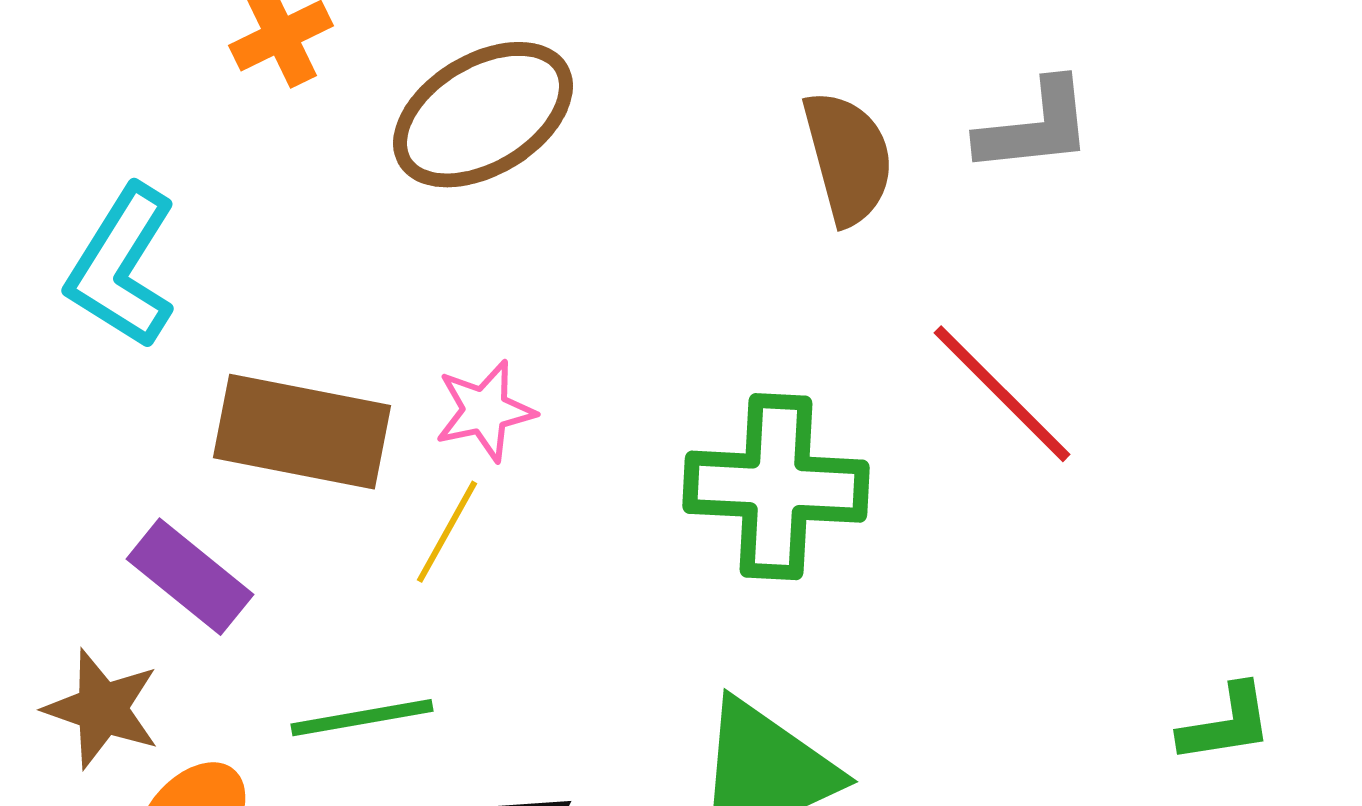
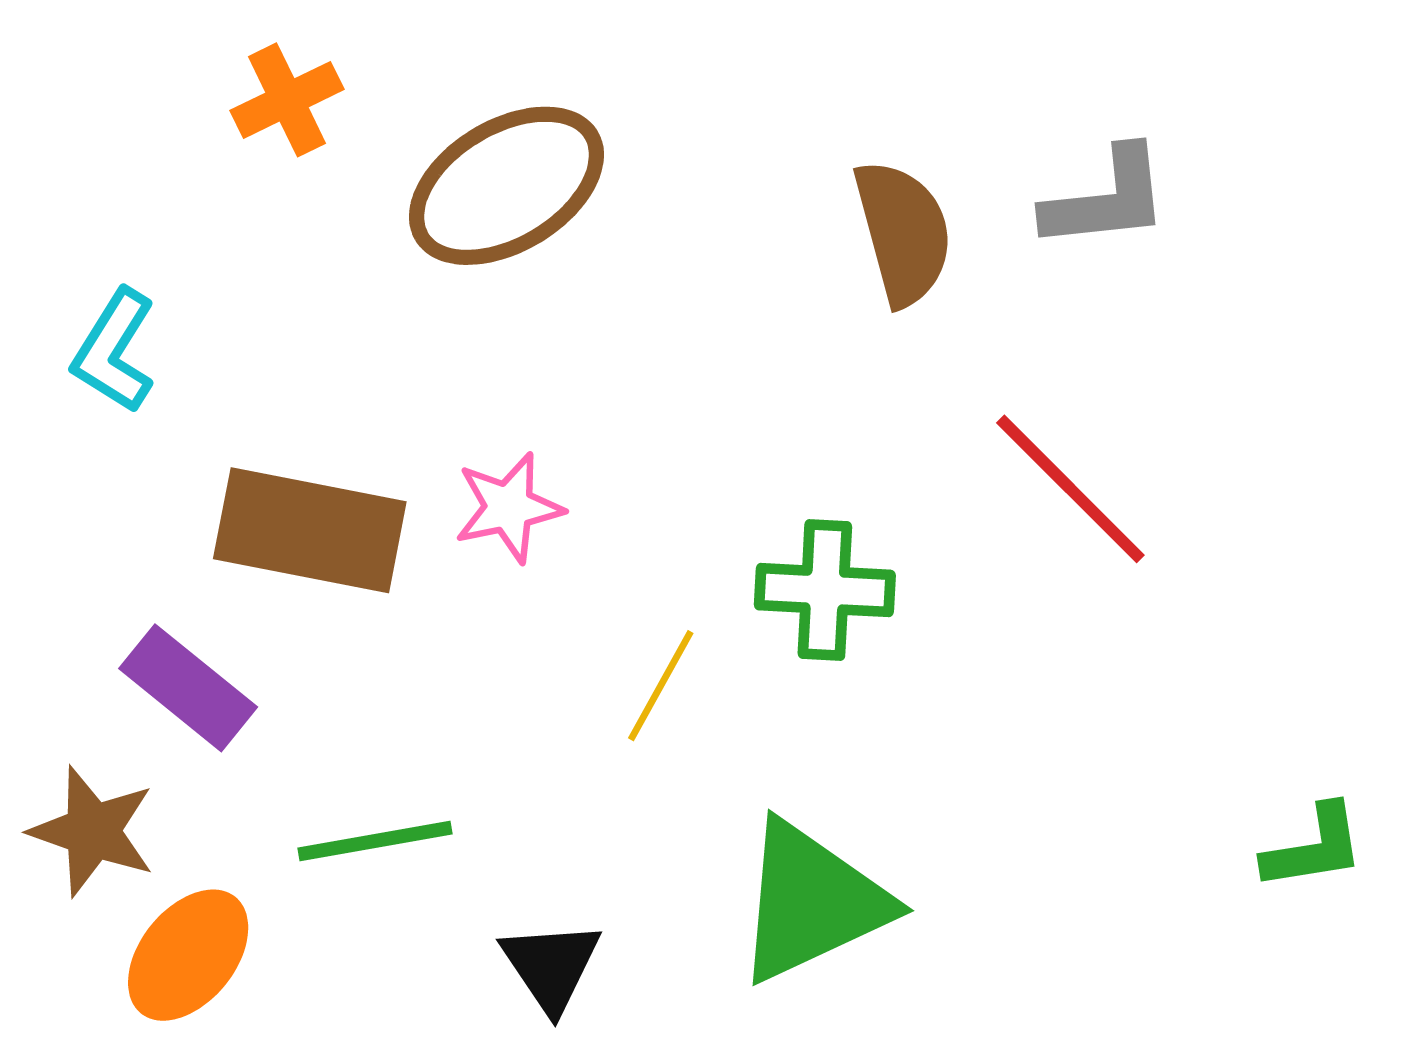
cyan L-shape: (122, 267) -> (114, 351), size x0.7
green cross: (776, 487) -> (825, 590), size x0.7
yellow line: (447, 532) -> (661, 686), moved

